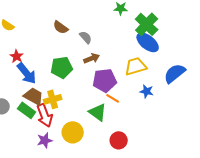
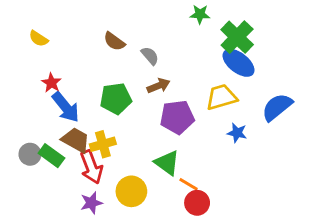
orange line: (113, 98) -> (189, 184), moved
green rectangle: (27, 110) -> (51, 156), moved

